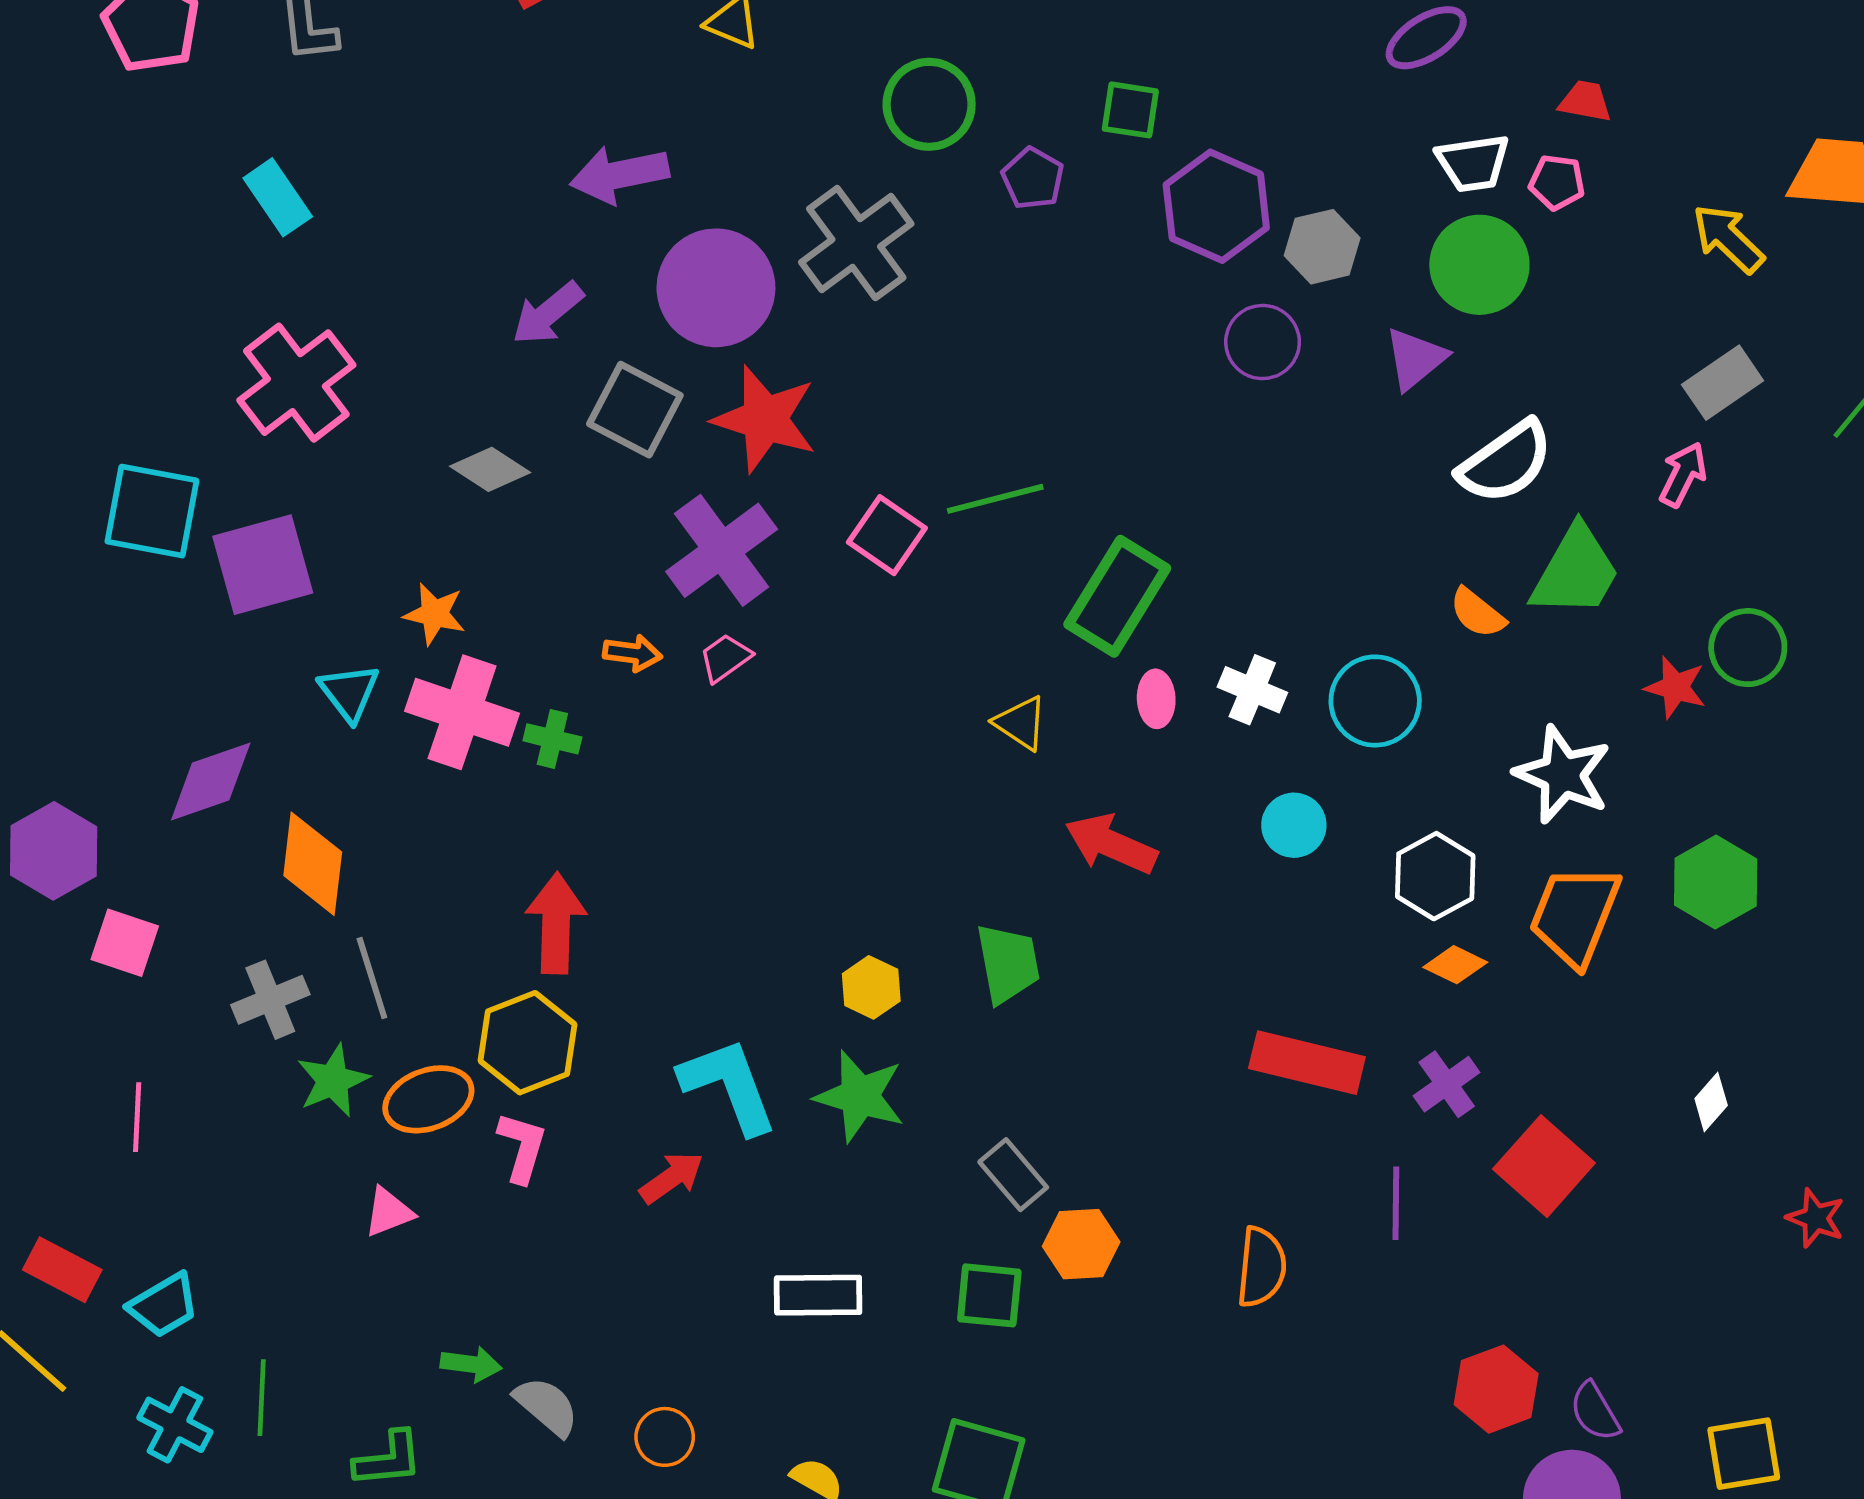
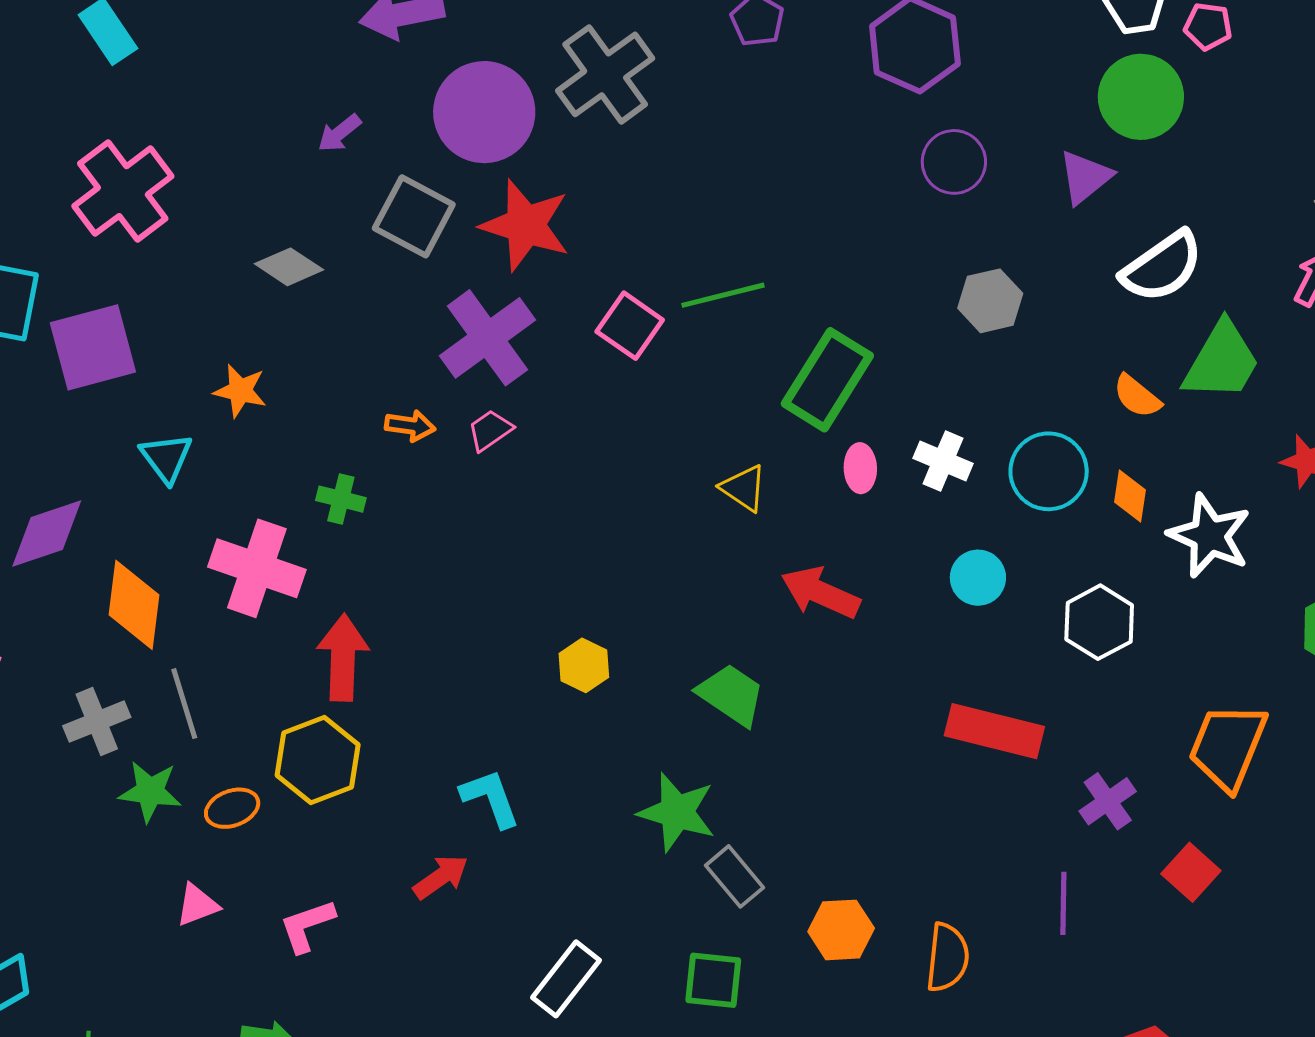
gray hexagon: (1322, 247) -> (990, 301), moved
purple arrow: (548, 313) -> (339, 133), size x0.7
pink cross: (462, 712) -> (257, 568), moved
orange trapezoid: (1575, 915) -> (1228, 746), moved
green trapezoid: (1008, 963) -> (731, 695), turned -46
orange diamond: (1455, 965) -> (1130, 496), moved, turned 72
yellow hexagon: (871, 987) -> (584, 665), moved
red rectangle: (1307, 1063) -> (994, 731), moved
green star: (333, 1081) -> (150, 791), turned 30
cyan L-shape: (729, 1086) -> (490, 798), size x0.7
green star: (860, 1096) -> (677, 812), moved
orange ellipse: (428, 1099) -> (232, 808), size x0.7
pink L-shape: (522, 1147) -> (307, 926), moved, turned -126
red square: (1544, 1166) -> (1191, 872), size x0.7
orange hexagon: (1081, 1244) -> (841, 930), moved
white rectangle: (818, 1295) -> (566, 979), turned -52

